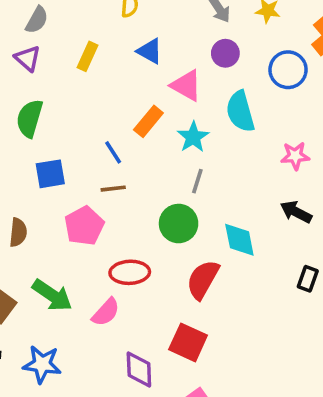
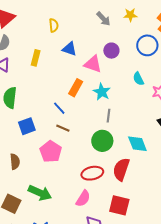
purple circle: (225, 53) -> (111, 51), moved
cyan semicircle: (240, 111) -> (138, 79), moved, size x0.6
brown line: (113, 189) -> (63, 128), turned 40
red ellipse: (130, 272) -> (92, 173), moved
pink semicircle: (106, 312) -> (83, 198), moved

